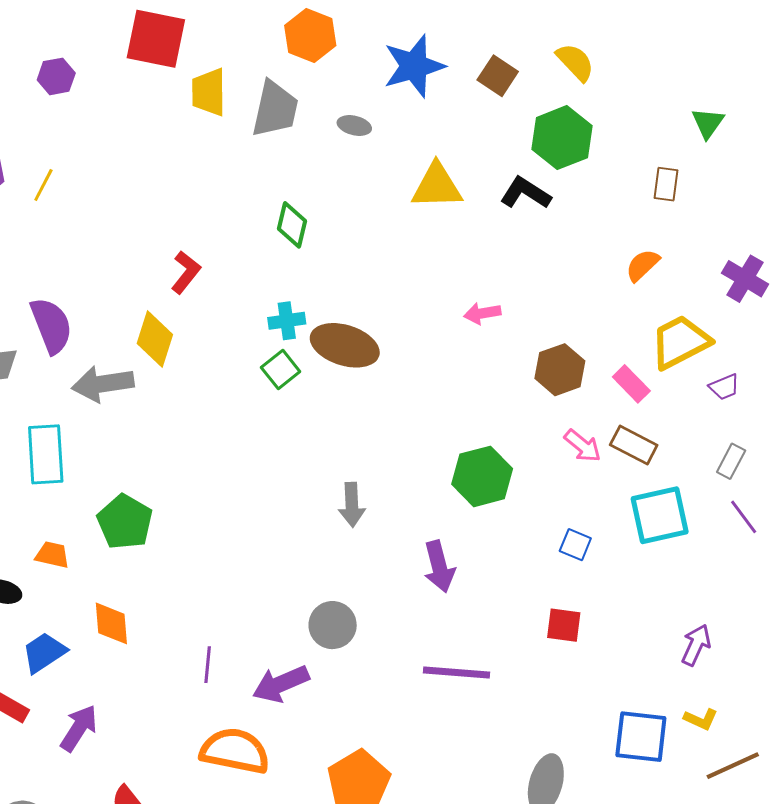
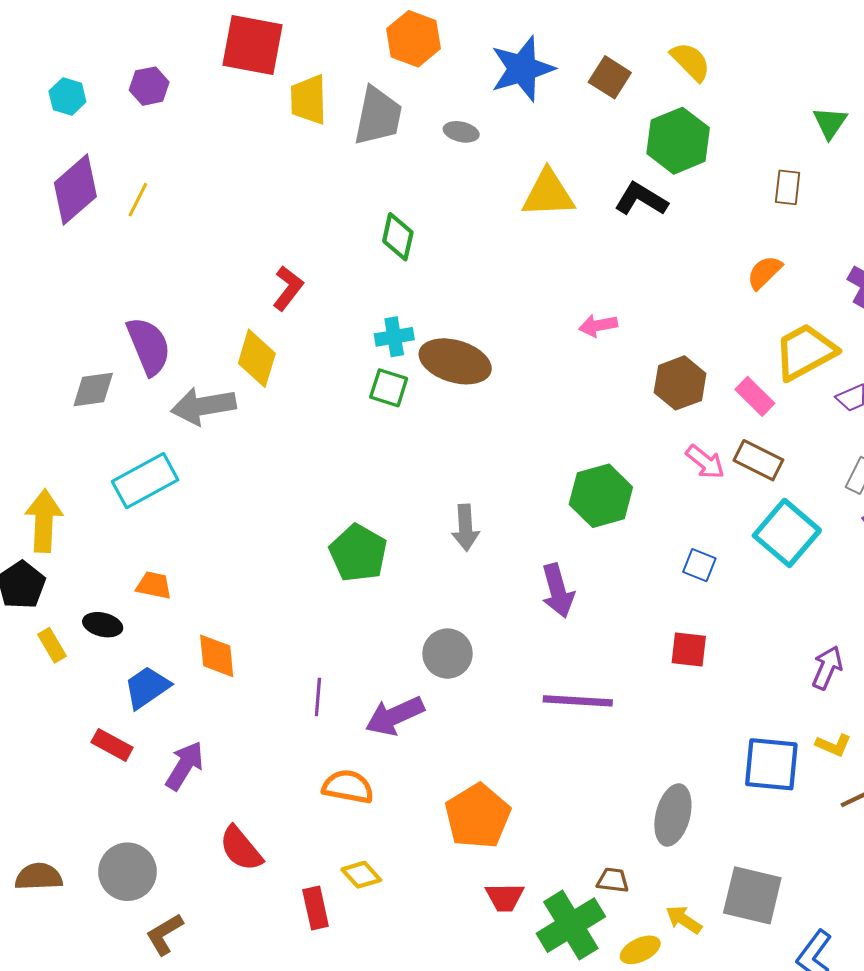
green square: (281, 370) -> (389, 388), turned -33
cyan rectangle: (46, 454) -> (145, 481), turned 66
cyan square: (660, 515) -> (787, 533), turned -36
green pentagon: (125, 522) -> (358, 553), moved
orange semicircle: (235, 751) -> (348, 787), size x0.7

